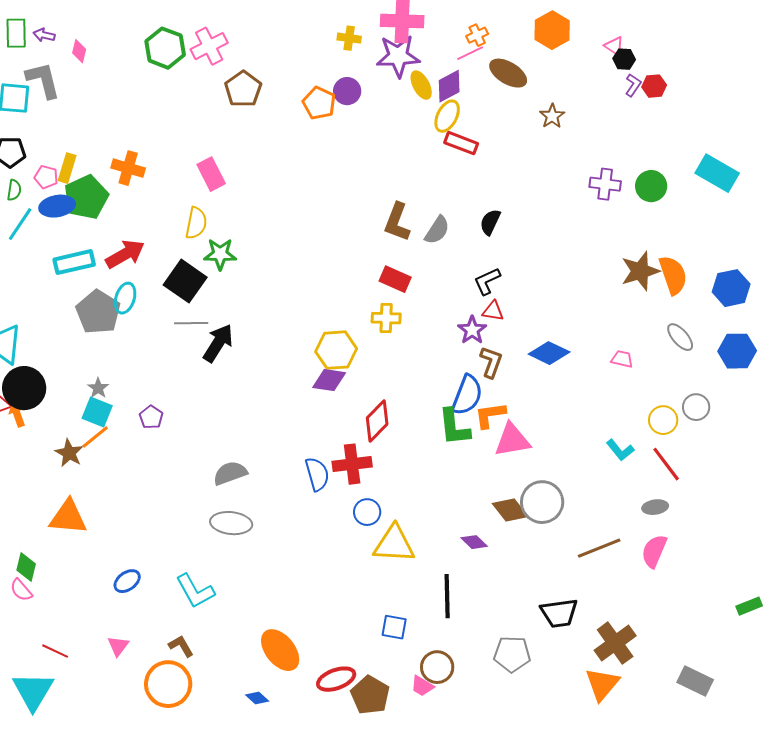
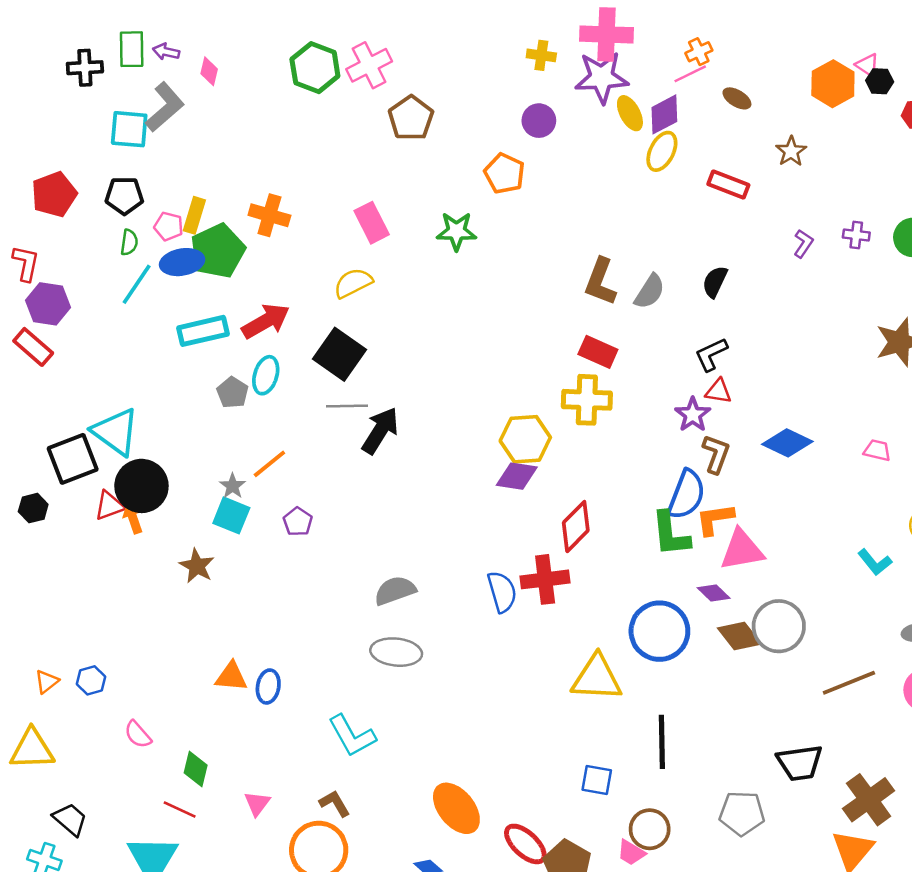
orange hexagon: (552, 30) -> (833, 84), moved
brown ellipse: (508, 73) -> (737, 98), size x0.6
gray L-shape: (43, 80) -> (165, 107), turned 63
purple L-shape: (633, 85) -> (803, 244), moved
orange pentagon: (319, 103) -> (504, 173), moved
red rectangle: (461, 143) -> (728, 185), moved
purple cross: (605, 184) -> (856, 235), size x0.7
yellow semicircle: (196, 223) -> (353, 283), turned -128
green star: (220, 254) -> (456, 231), moved
gray pentagon: (98, 312) -> (233, 392), size x0.6
yellow cross: (386, 318) -> (587, 400), size x1.4
orange line: (95, 437) -> (269, 464), moved
blue circle: (367, 512) -> (659, 631), moved, size x1.8
orange triangle: (68, 517) -> (231, 677), moved, size x0.7
purple diamond: (474, 542) -> (714, 593), moved
green diamond: (26, 567) -> (196, 769), moved
blue ellipse: (127, 581) -> (268, 687), moved, turned -44
red ellipse: (336, 679) -> (525, 844), turned 63

